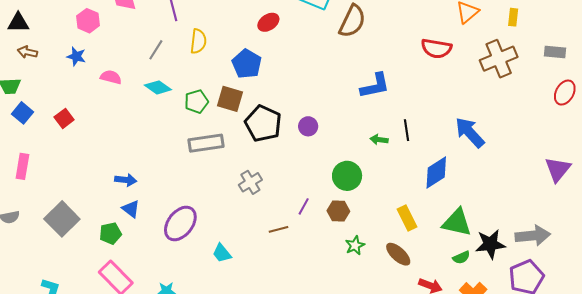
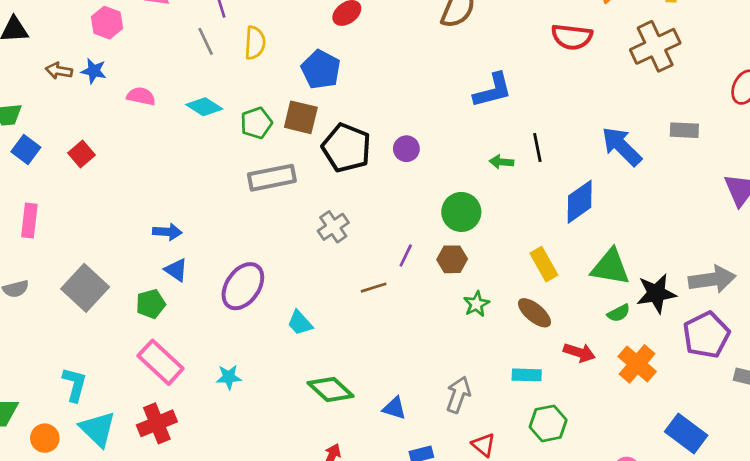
gray line: (156, 50) -> (206, 41), moved, turned -55
brown arrow: (27, 52) -> (59, 71), moved
gray rectangle: (555, 52) -> (684, 130), moved

